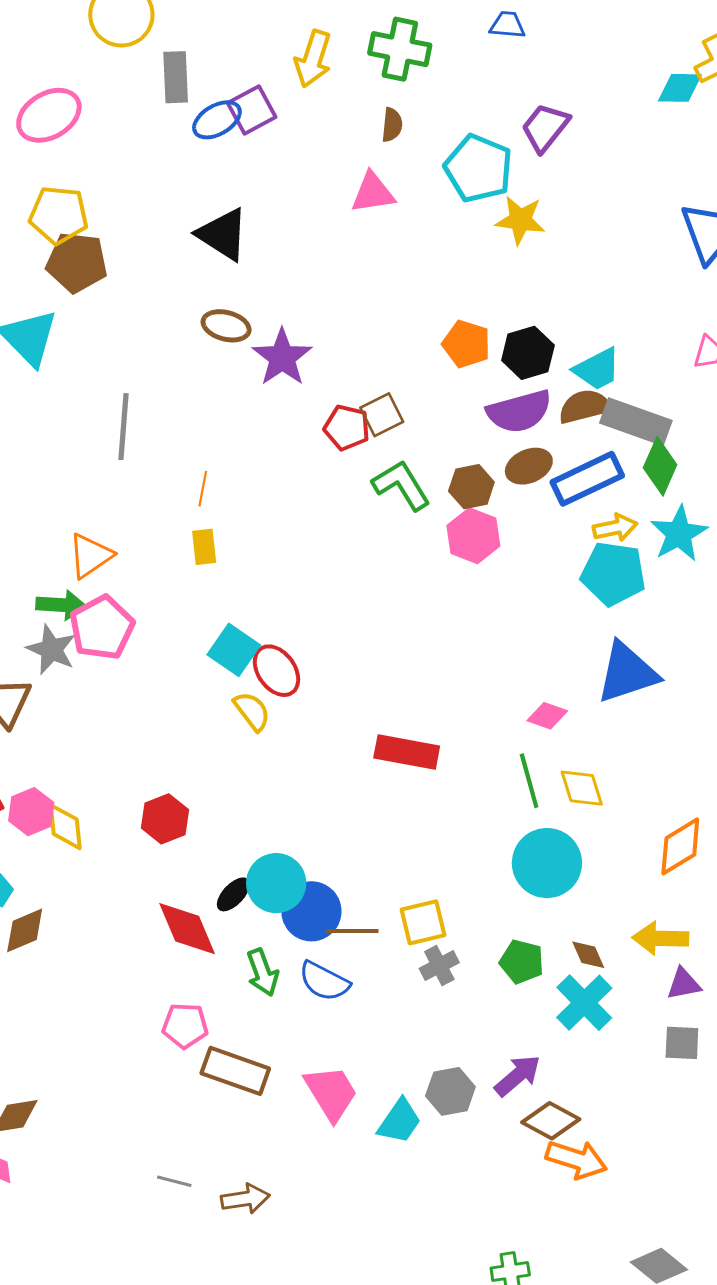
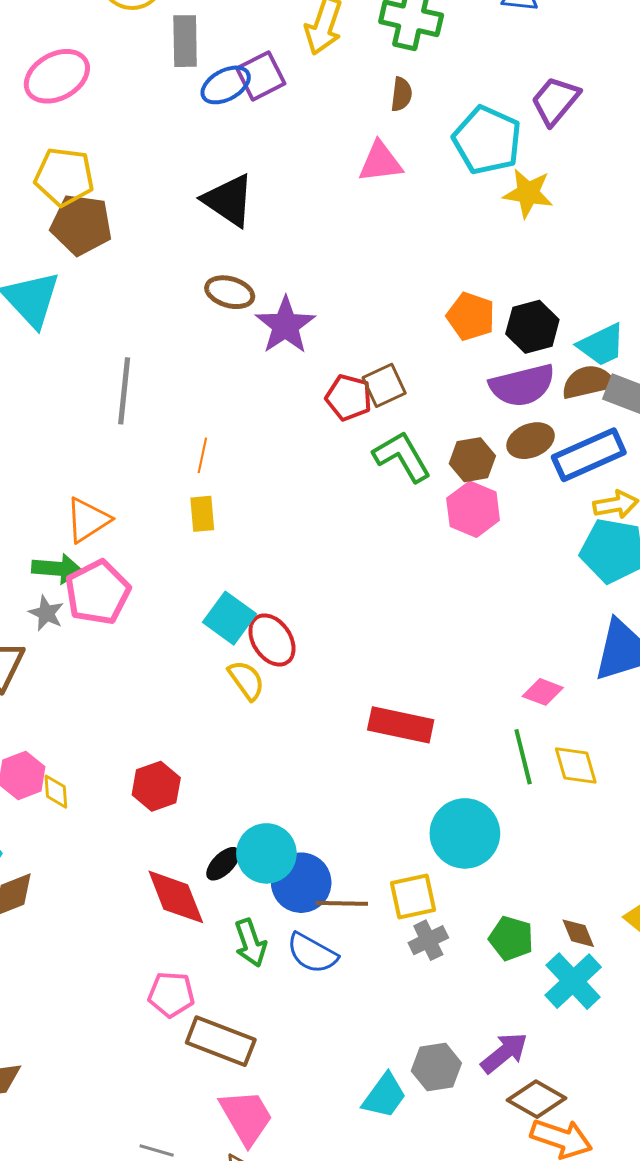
gray star: (51, 649) -> (46, 613), size x0.7
yellow diamond: (65, 827) -> (56, 792), size x0.7
cyan circle: (547, 863) -> (465, 833), moved
pink trapezoid: (331, 1093) -> (246, 1117), moved

